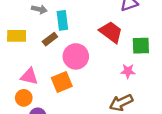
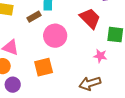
orange square: (62, 82) -> (44, 67), moved

